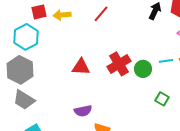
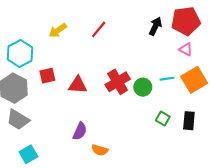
red square: (39, 12) -> (47, 76), moved
yellow arrow: (62, 15) -> (58, 30), turned -30
purple semicircle: (83, 111) -> (80, 131), turned -54

